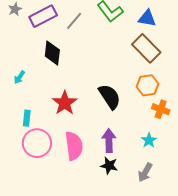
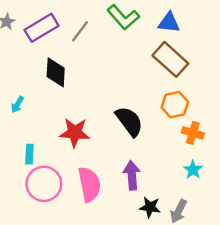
red star: (65, 103) -> (75, 133), turned -30
cyan star: (149, 140) -> (193, 170), moved
black star: (109, 166) -> (150, 207), moved

